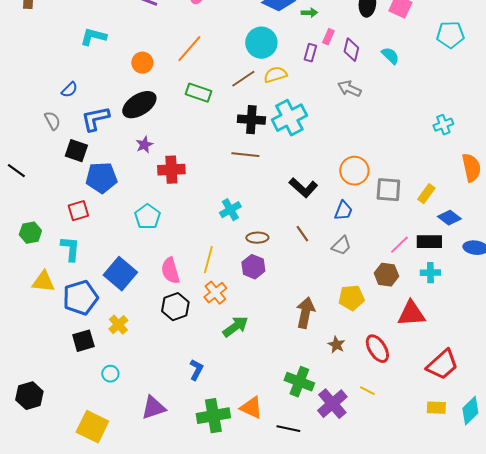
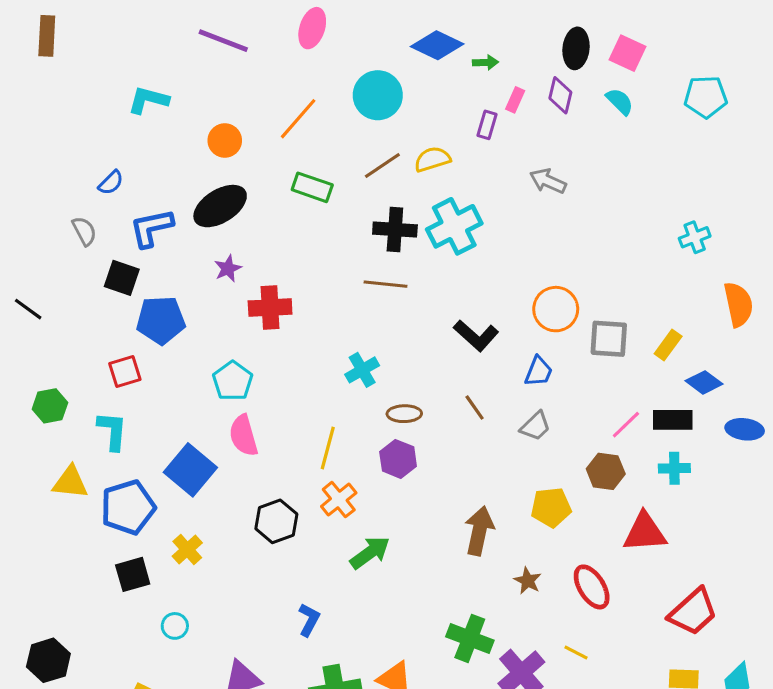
cyan circle: (261, 43) -> (378, 95), moved
purple diamond: (351, 50) -> (560, 95), moved
cyan semicircle: (390, 56) -> (620, 101), moved
pink semicircle: (170, 271) -> (244, 436), moved

